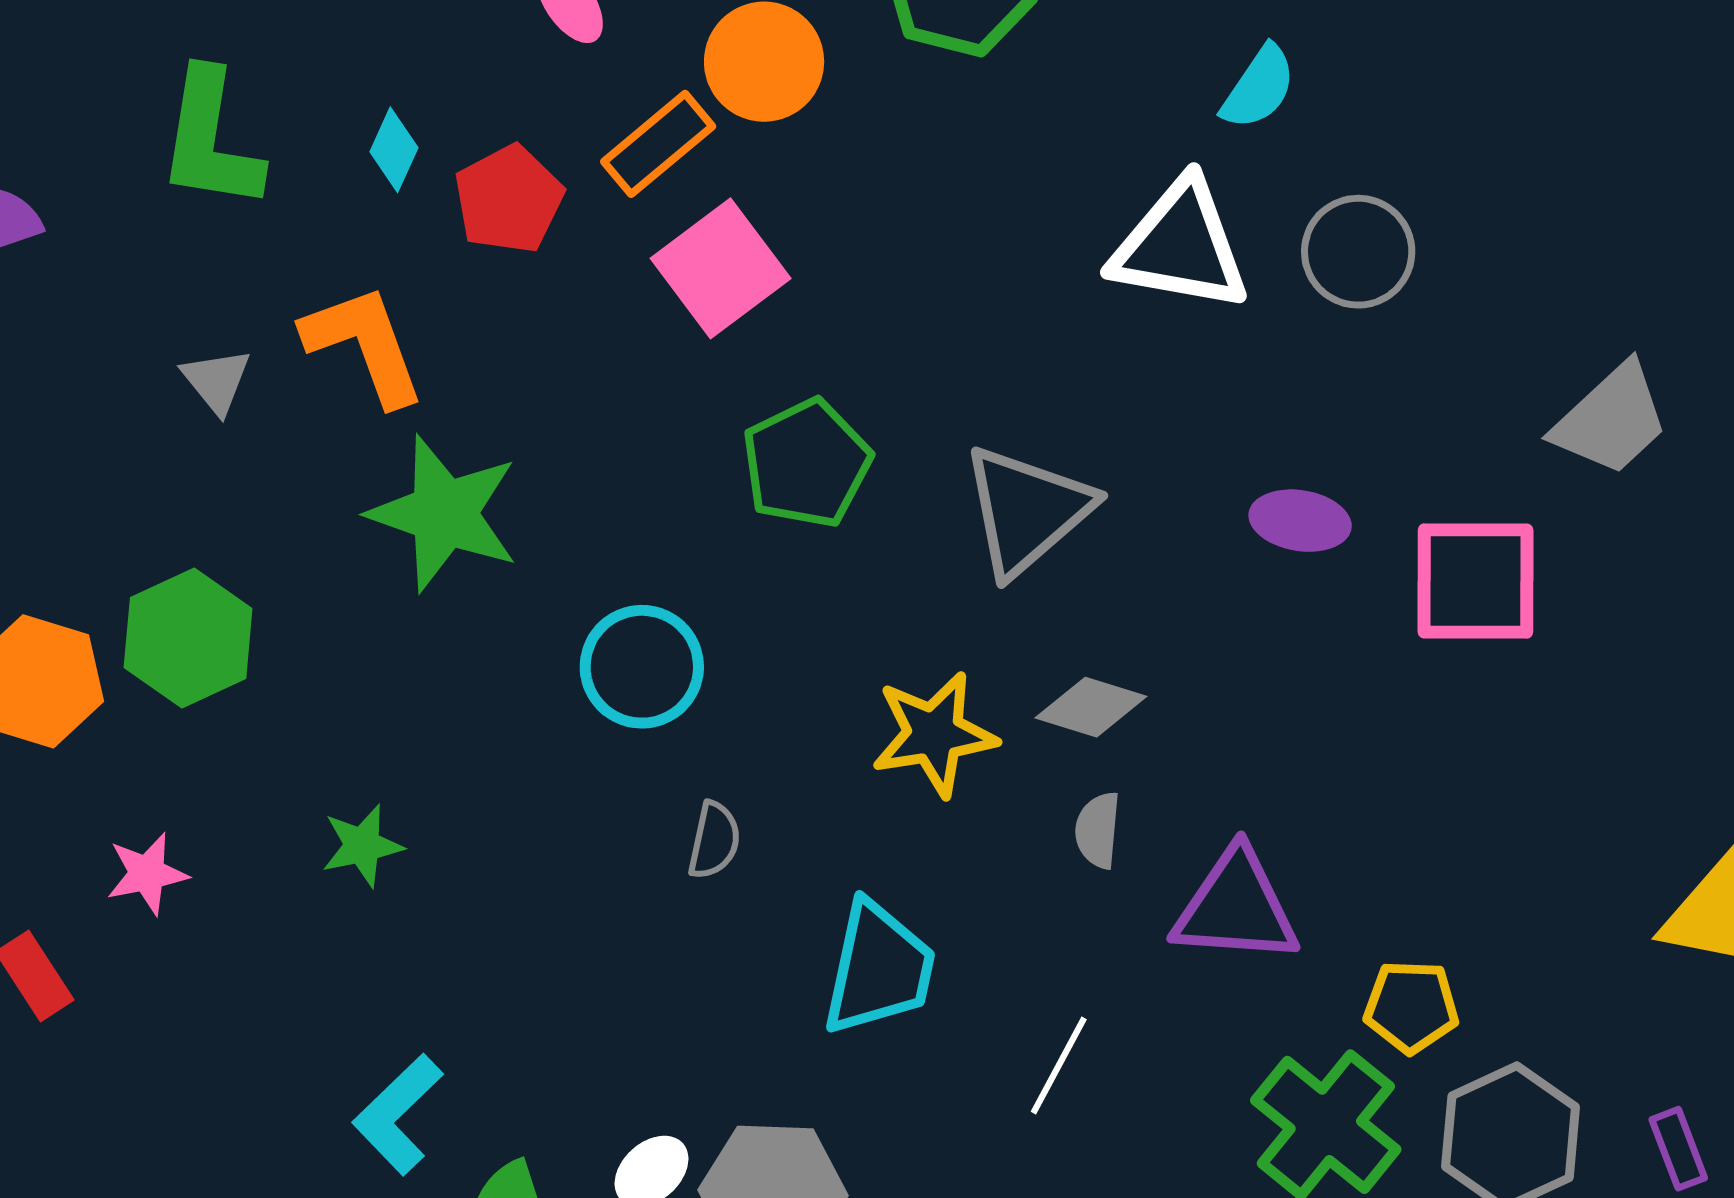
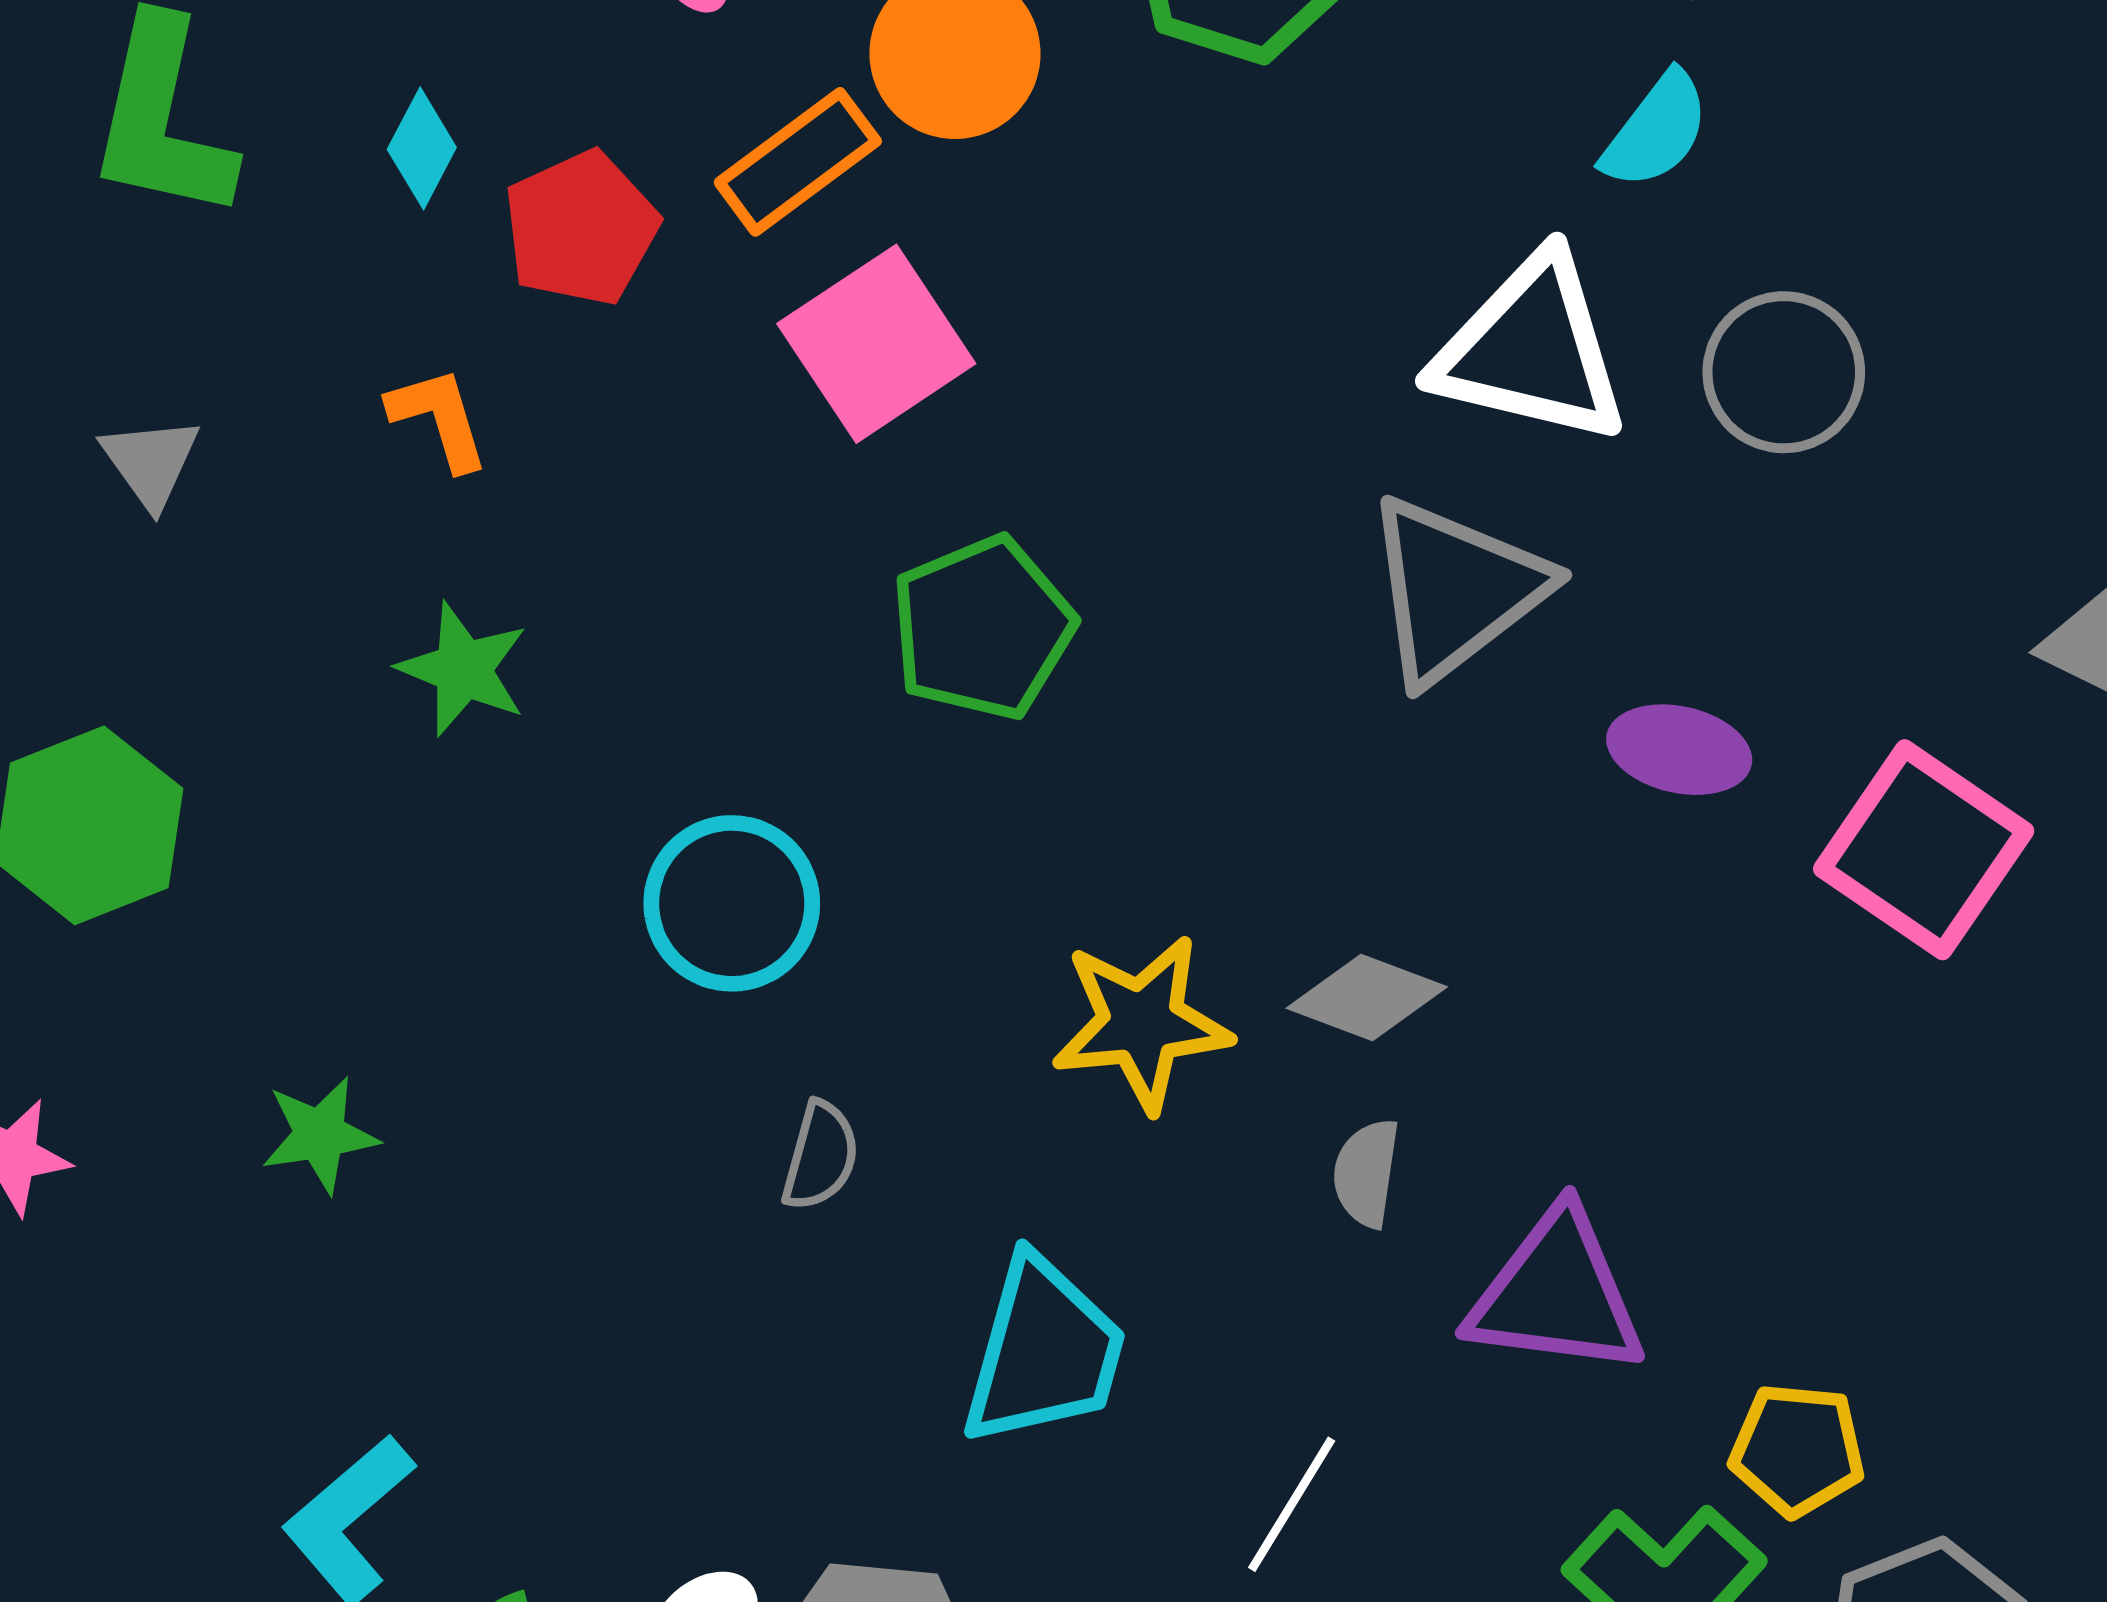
orange L-shape: (364, 345) -> (439, 418), moved, size x0.6
gray triangle: (1027, 510) -> (1455, 590), moved
green star: (444, 513) -> (463, 669), size x0.6
pink square: (1476, 581) -> (1924, 850), turned 31

